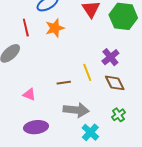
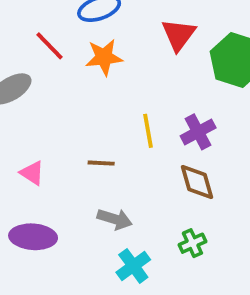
red line: (26, 28) -> (50, 46), turned -42
yellow line: (87, 72) -> (148, 131), moved
gray arrow: (76, 110) -> (115, 219), size x0.7

